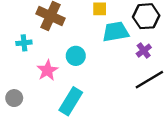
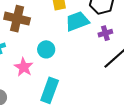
purple cross: (144, 51) -> (105, 33), turned 32

